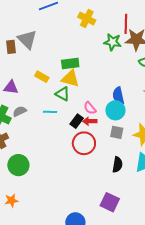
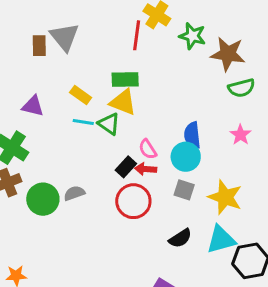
red line: (126, 24) -> (137, 35), moved
green star: (112, 42) -> (192, 36), moved
gray semicircle: (20, 111) -> (74, 193), moved
cyan line: (50, 112) -> (83, 122), moved
green circle: (18, 165) -> (43, 199), moved
black semicircle: (117, 165) -> (180, 238), turned 42

